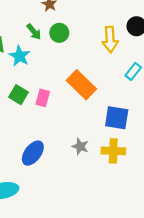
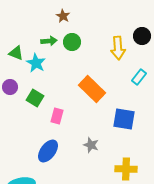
green arrow: (34, 32) -> (49, 41), turned -56
pink rectangle: (43, 98) -> (57, 116), moved
yellow cross: (113, 151) -> (126, 169), moved

